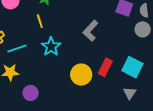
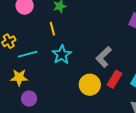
gray L-shape: (91, 31) -> (104, 57), moved
purple circle: (31, 93) -> (29, 99), moved

